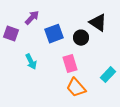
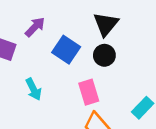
black triangle: (98, 23) -> (106, 24), moved, turned 36
blue square: (54, 34) -> (66, 50), turned -36

